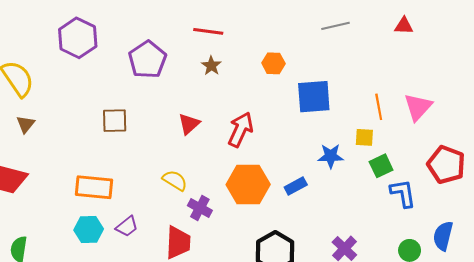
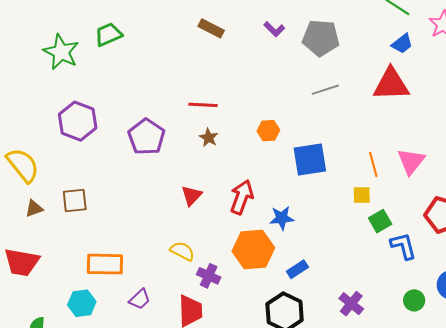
red triangle: (404, 26) -> (391, 84), size x2.0
brown square: (115, 121) -> (75, 200), moved
brown triangle: (26, 124) -> (34, 209), turned 36
blue star: (331, 156) -> (282, 218), moved
blue rectangle: (296, 186) -> (297, 269), moved
cyan hexagon: (89, 230) -> (82, 303), moved

